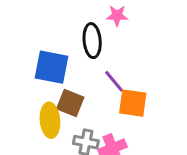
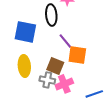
brown square: (70, 103) -> (55, 66), moved

